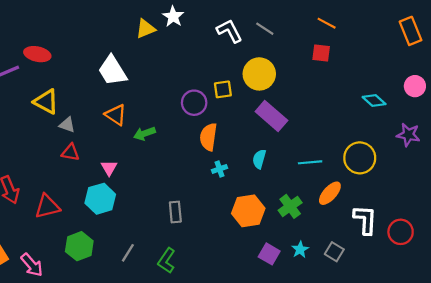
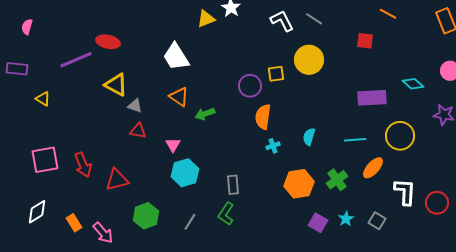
orange line: (327, 23) -> (388, 14), moved
purple rectangle: (271, 116) -> (372, 98), moved, turned -44
cyan hexagon: (100, 199) -> (185, 173), moved
green L-shape: (167, 261) -> (226, 214), moved

